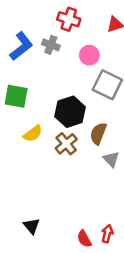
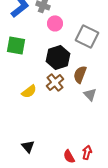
pink circle: (89, 55) -> (55, 23), moved
yellow semicircle: (33, 134) -> (29, 91), moved

